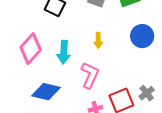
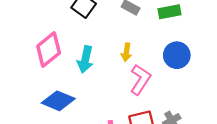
pink L-shape: (90, 75) -> (140, 80), moved

